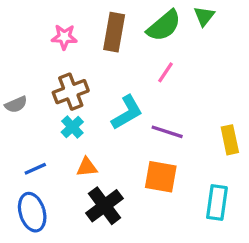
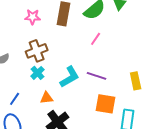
cyan L-shape: (127, 113) -> (70, 77), moved
blue line: (35, 169) -> (15, 99), turned -32
orange square: (161, 177) -> (106, 104), moved

